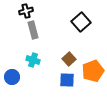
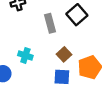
gray rectangle: (33, 30) -> (50, 23), moved

